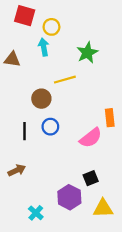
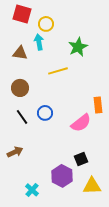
brown triangle: (12, 59) -> (20, 53), moved
brown circle: (41, 99) -> (20, 88), moved
black line: (25, 131) -> (22, 117), turned -35

